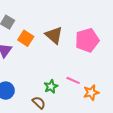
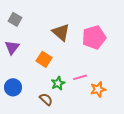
orange square: (26, 38) -> (44, 59), moved
pink line: (73, 80) -> (80, 77), turned -40

